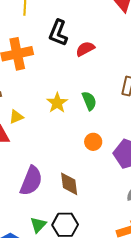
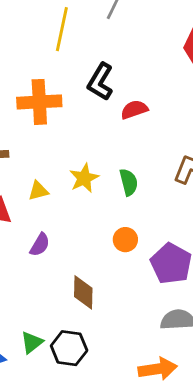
yellow triangle: (16, 117) -> (38, 191), moved
purple semicircle: (31, 181) -> (40, 245), moved, size x0.6

